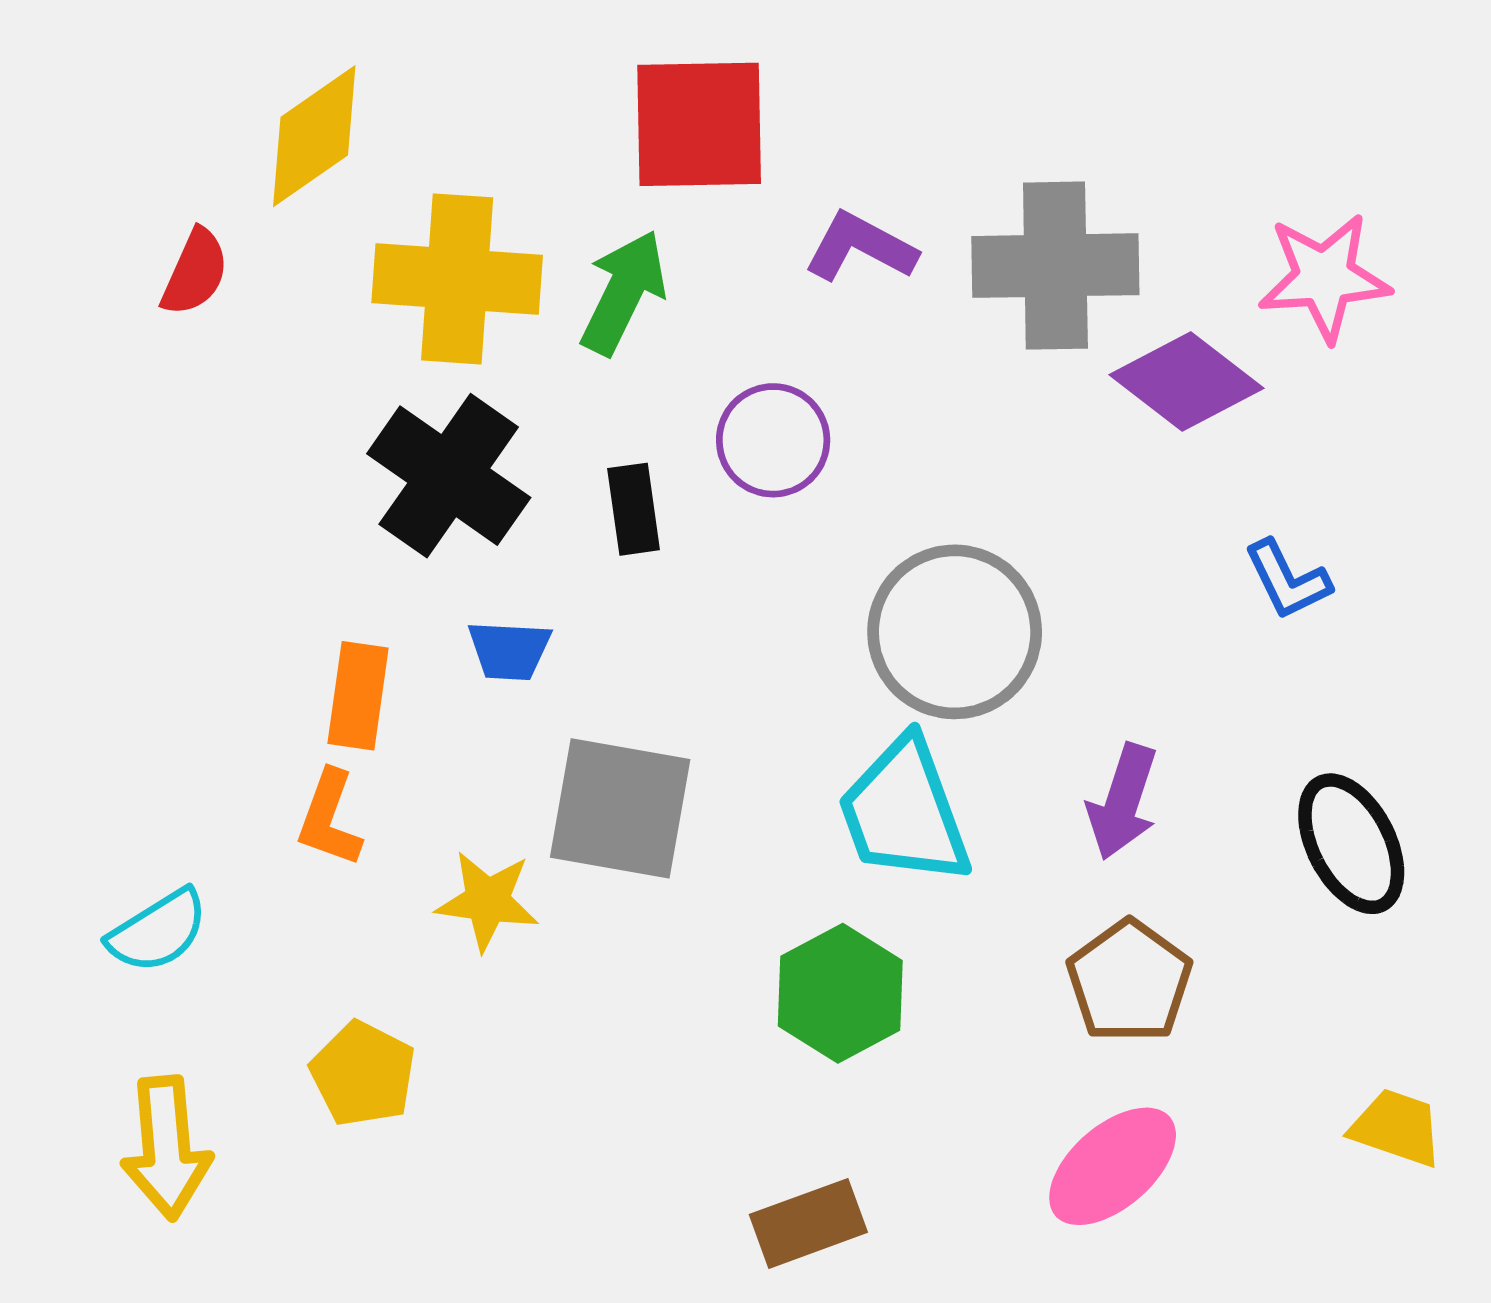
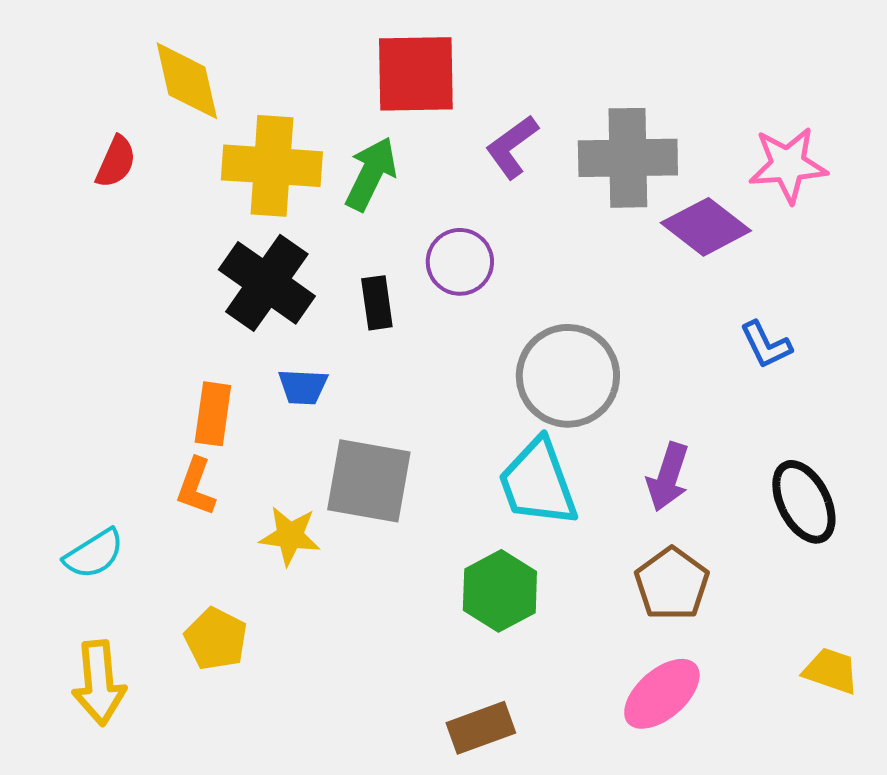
yellow diamond: (314, 136) -> (187, 81), turned -68
purple L-shape: (860, 247) -> (512, 147), turned -64

